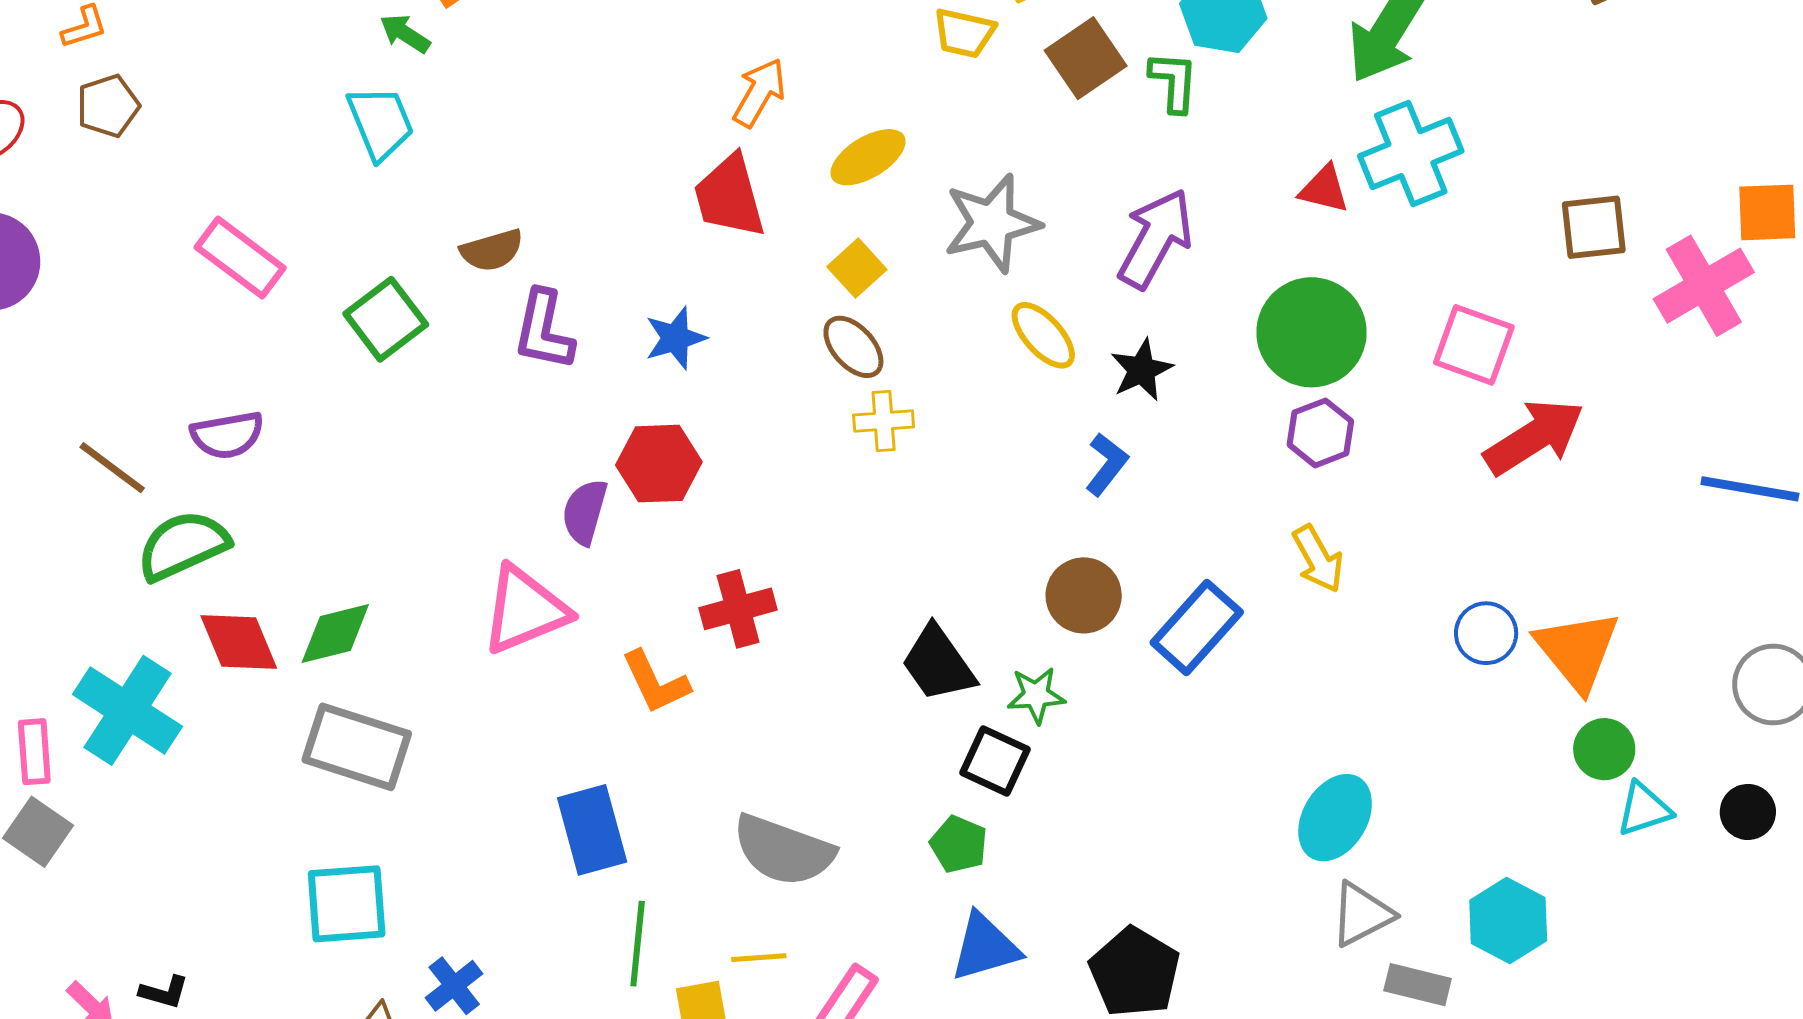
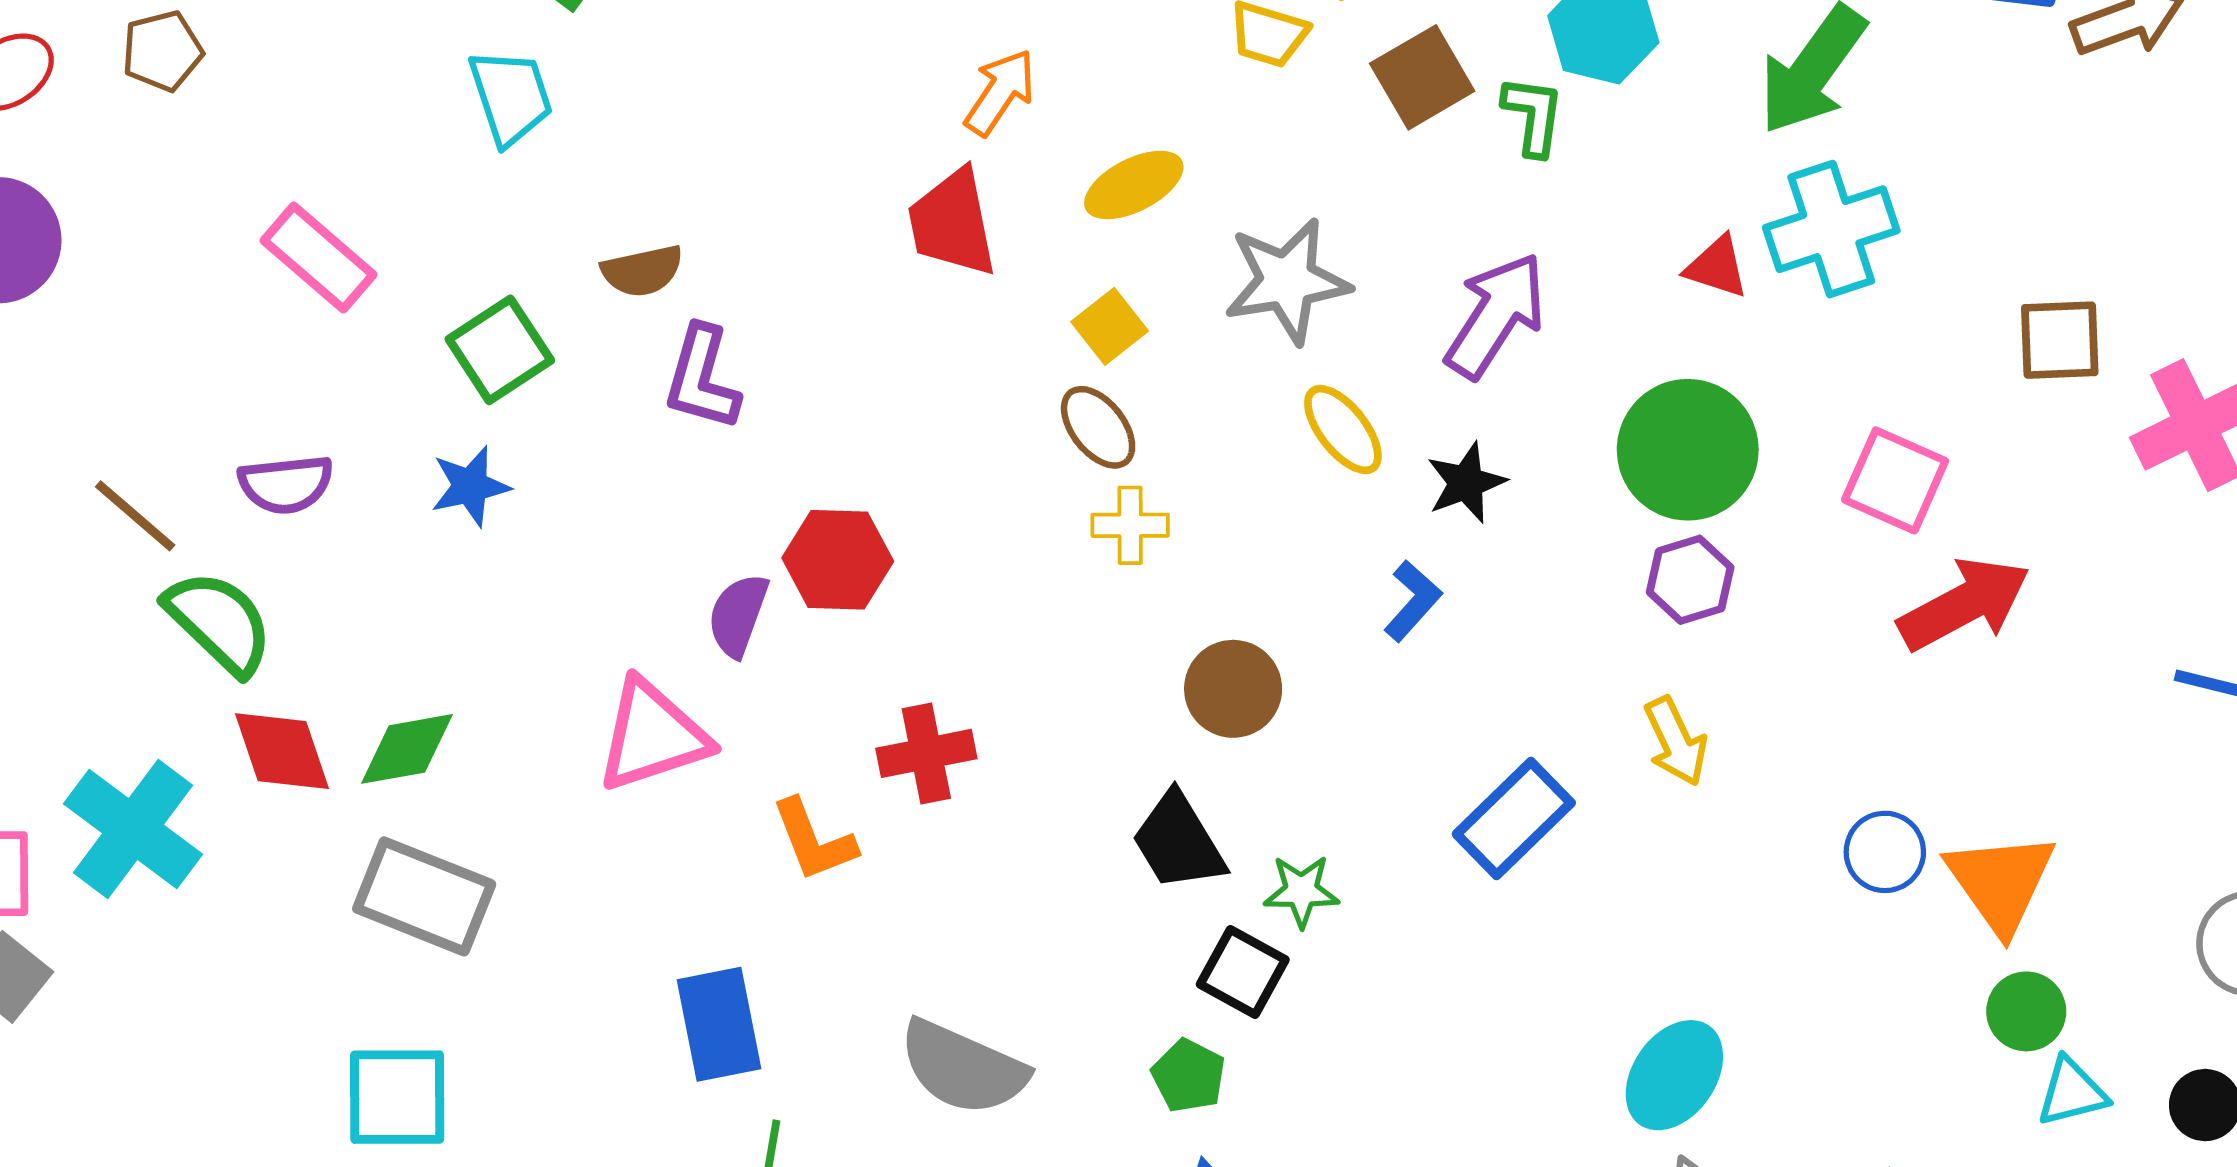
blue star: (675, 338) -> (470, 486), moved
green semicircle: (183, 545) -> (219, 622), turned 64
brown circle: (1084, 595) -> (1233, 689), moved

